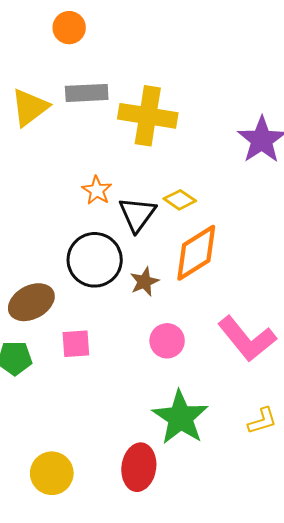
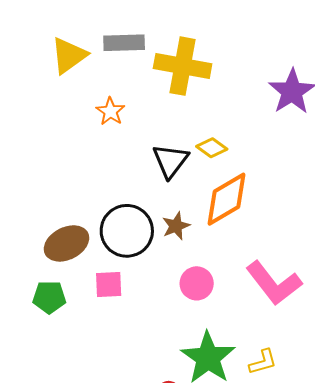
orange star: (97, 190) -> (111, 111), moved
black circle: (95, 260) -> (127, 231), moved
yellow L-shape: (262, 421) -> (263, 362), moved

